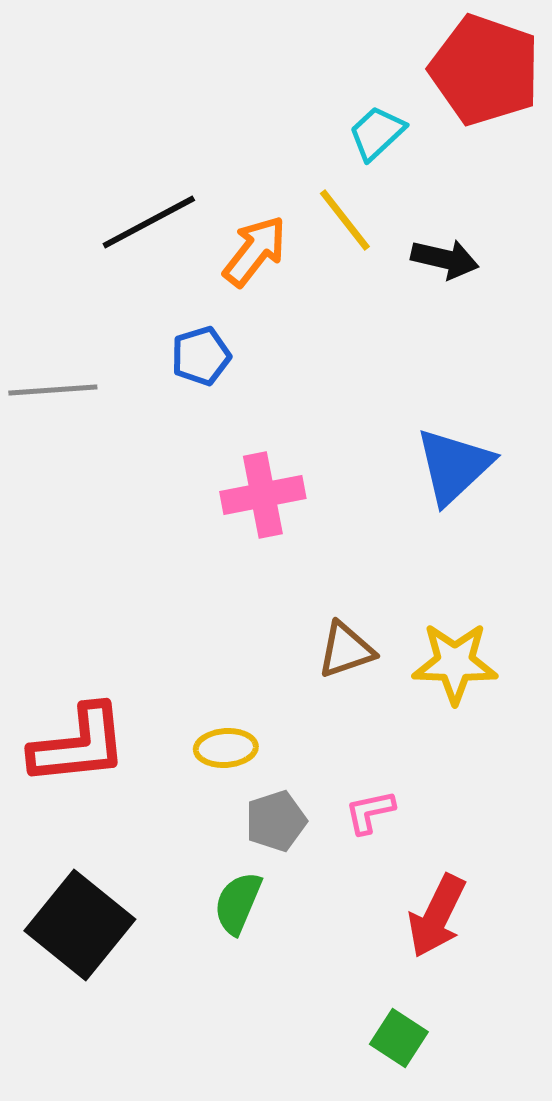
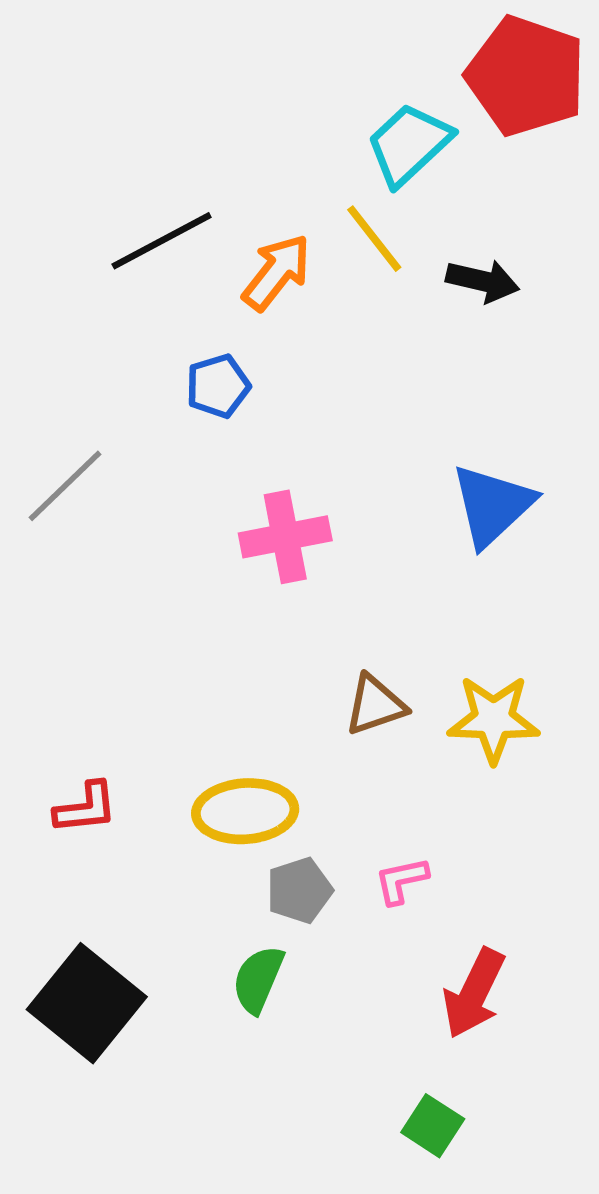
cyan trapezoid: (377, 133) -> (409, 144), size x1.4
gray line: (53, 390) -> (65, 486), moved, turned -40
red L-shape: (79, 745) -> (86, 808), size x0.6
yellow ellipse: (226, 748) -> (245, 811), size x1.5

